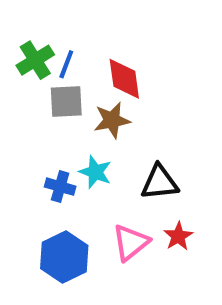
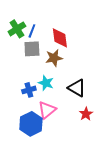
black triangle: (160, 182) -> (77, 88), turned 36
blue cross: (60, 187) -> (29, 90), turned -32
pink triangle: (131, 242) -> (47, 110), moved

